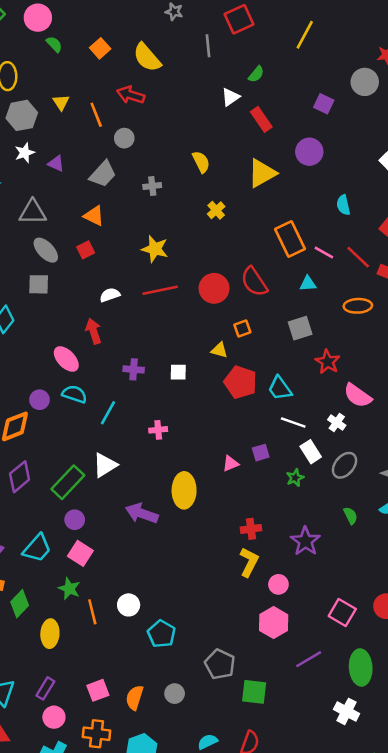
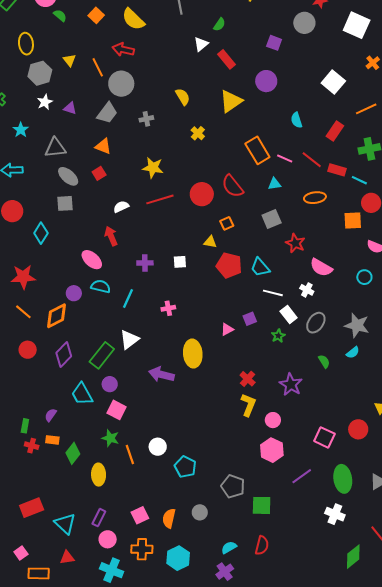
gray circle: (124, 138) -> (121, 84), size x1.6
red cross: (251, 529) -> (248, 379), turned -35
cyan trapezoid: (37, 548) -> (82, 394), moved, turned 115

